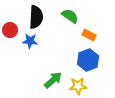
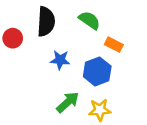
blue star: (30, 41) -> (60, 60), moved
blue hexagon: (88, 60) -> (97, 71), moved

